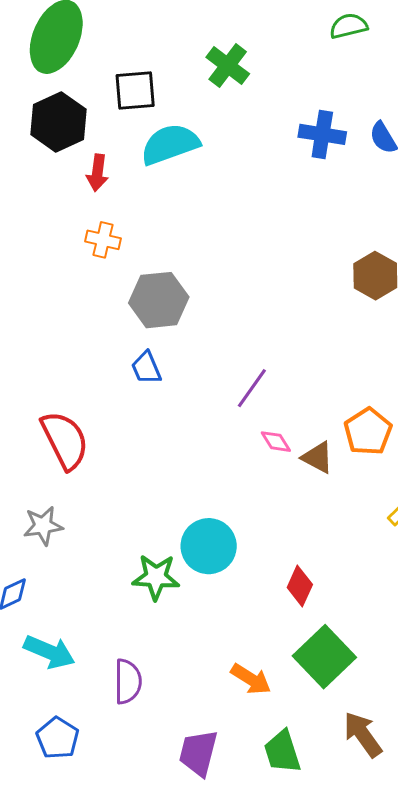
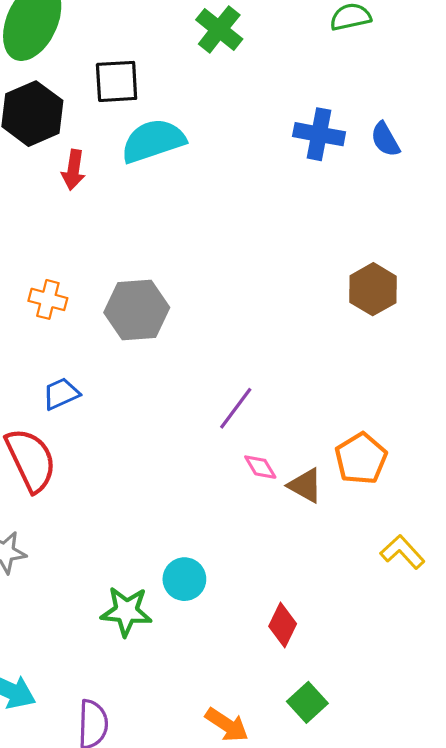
green cross: (228, 65) -> (219, 29), moved
orange cross: (103, 240) -> (48, 299), moved
blue trapezoid: (146, 368) -> (61, 394), moved, turned 87
cyan circle: (209, 546) -> (184, 579), size x0.7
green square: (324, 657) -> (307, 702), size x0.6

